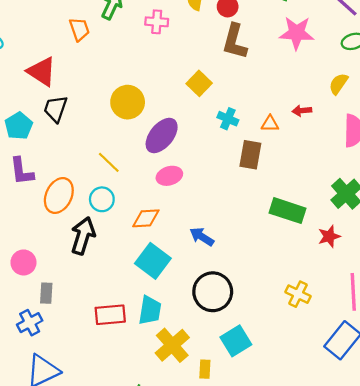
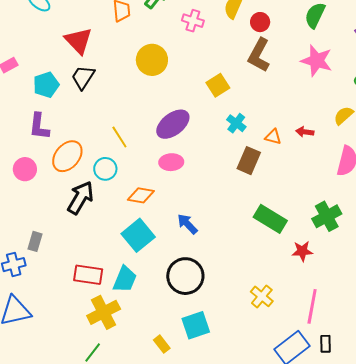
yellow circle: (128, 102) -> (152, 60), moved
pink circle: (23, 262) -> (25, 169), moved
yellow cross: (172, 345) -> (104, 312), moved
yellow rectangle: (205, 369) -> (162, 344), turned -54

